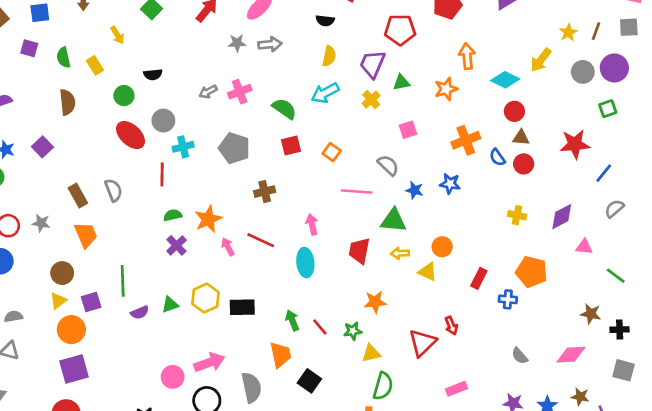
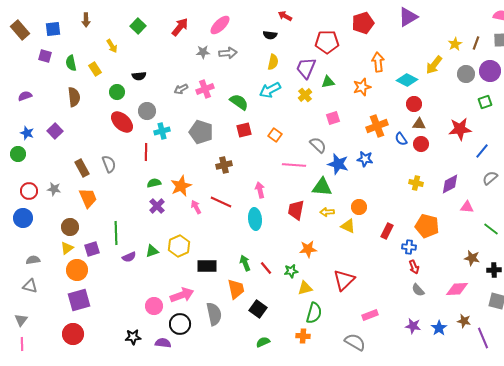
blue star: (415, 190) -> (338, 164), size x1.5
black rectangle: (242, 307) -> (207, 266), moved
red arrow: (451, 326) -> (414, 267), moved

